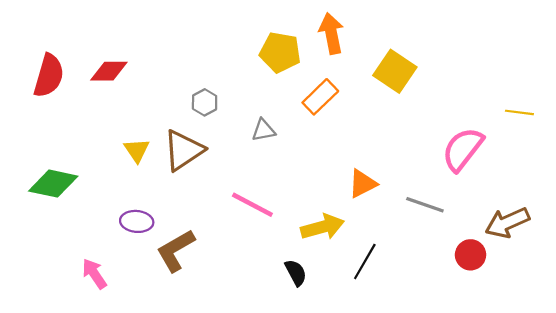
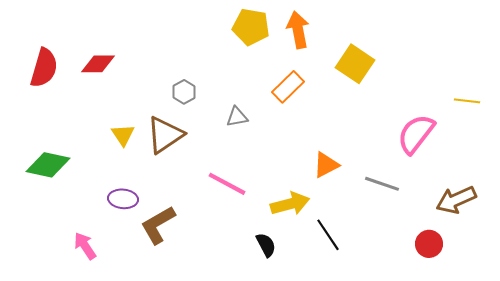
yellow pentagon: (280, 52) -> (251, 27), moved
red circle: (471, 255) -> (429, 244), moved
black line: (365, 262) -> (328, 235), turned -64

